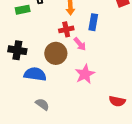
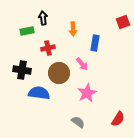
red cross: (66, 29) -> (48, 48), moved
red semicircle: (117, 101) -> (118, 119), turned -70
gray semicircle: (42, 104) -> (78, 122), moved

